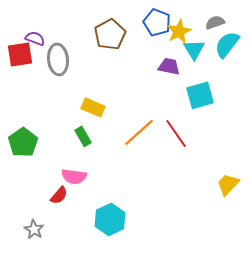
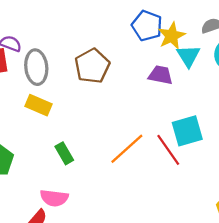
brown pentagon: (110, 34) -> (92, 66), moved
cyan square: (200, 95) -> (187, 131), moved
yellow rectangle: (93, 107) -> (38, 105), moved

